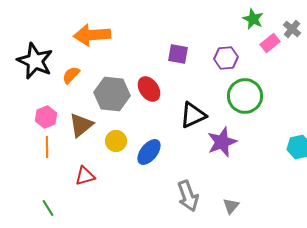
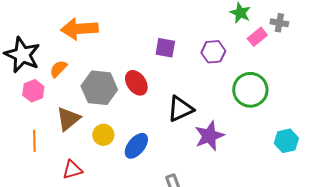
gray cross: (292, 29) -> (279, 23), turned -30
green circle: (245, 96) -> (250, 90), moved
pink hexagon: (46, 117) -> (33, 91), moved

